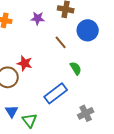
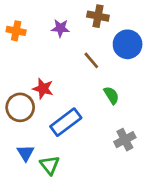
blue rectangle: (56, 93) -> (66, 122), moved
gray cross: (86, 113) -> (125, 140), moved

